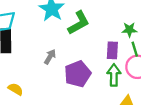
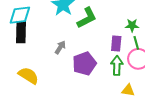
yellow semicircle: (15, 89) -> (28, 76), size x1.5

